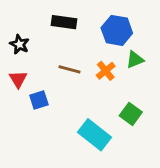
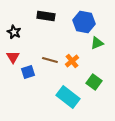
brown line: (70, 69) -> (50, 60), moved
orange cross: (106, 71) -> (72, 61), moved

